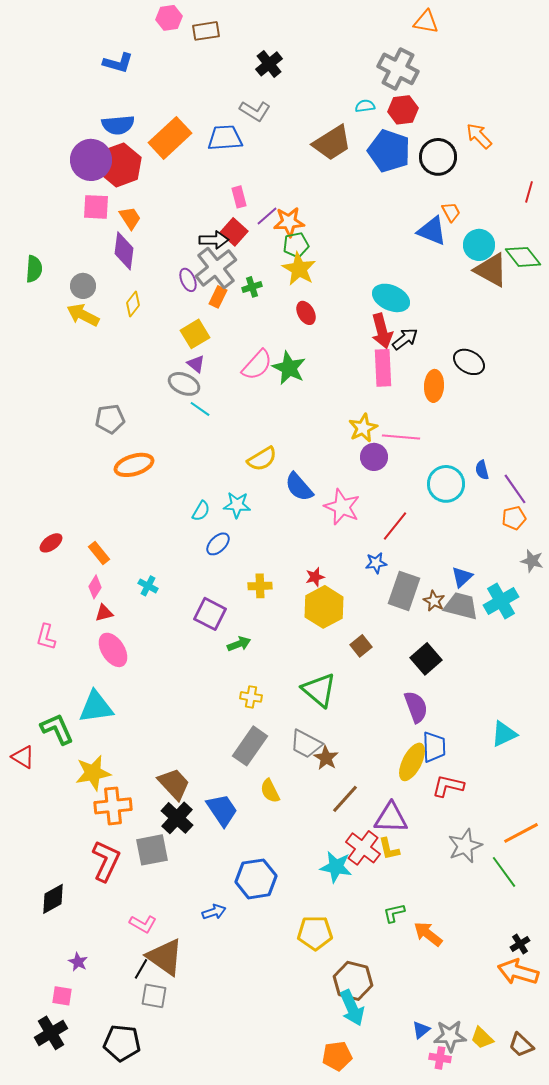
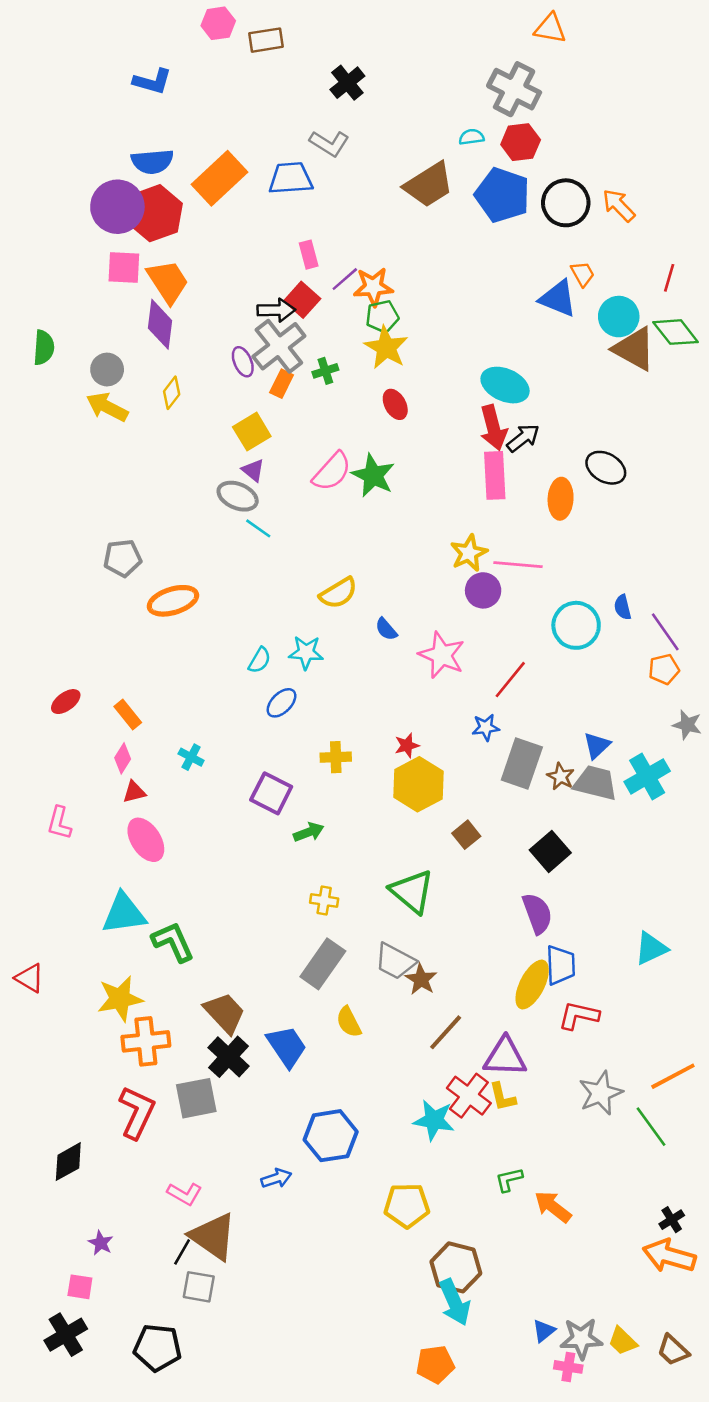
orange arrow: (479, 136) -> (619, 205), moved
red line: (529, 192) -> (669, 278), moved
orange trapezoid: (130, 218) -> (168, 282), size x1.5
gray pentagon: (110, 419) -> (123, 558), moved
blue semicircle: (299, 487) -> (386, 629), size x0.6
green L-shape: (57, 729) -> (173, 942), moved

